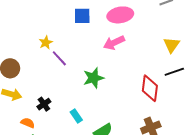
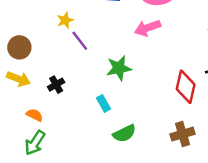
black cross: (44, 104) -> (56, 85), moved
cyan rectangle: (76, 116) -> (103, 103), moved

